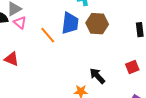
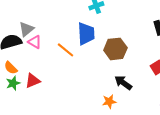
brown hexagon: (97, 24) -> (115, 49), moved
red triangle: (12, 59) -> (33, 81), turned -35

